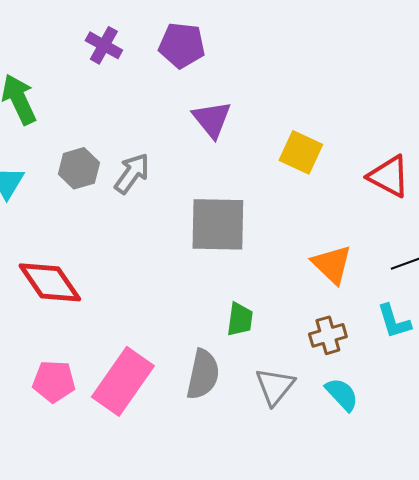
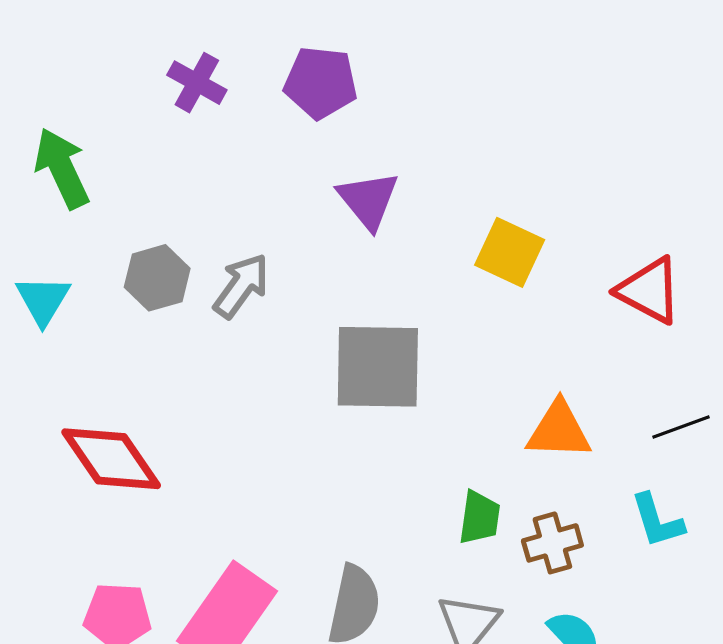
orange triangle: (332, 264) -> (559, 430), turned -42
green trapezoid: (240, 319) -> (479, 518), moved

